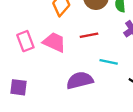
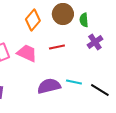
cyan line: (109, 62) -> (74, 82), moved

